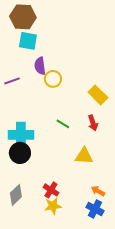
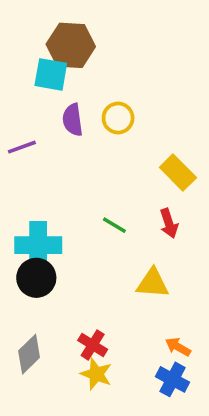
brown hexagon: (23, 17) -> (71, 45), moved
yellow circle: (53, 79) -> (118, 118), moved
yellow star: (53, 206) -> (96, 374), turned 30

